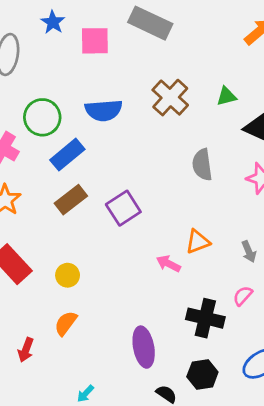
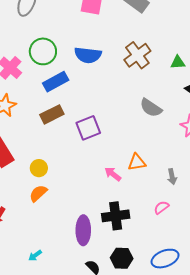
gray semicircle: (202, 165) -> (151, 108), turned -60
black cross: (205, 318) -> (116, 216), moved, turned -32
orange semicircle: (66, 323) -> (38, 193), moved

